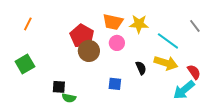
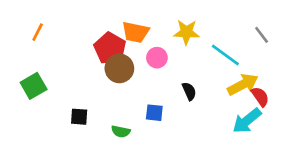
orange trapezoid: (113, 22) -> (135, 32), moved
yellow arrow: (166, 63) -> (243, 85), moved, turned -45
green semicircle: (69, 98) -> (121, 131), moved

